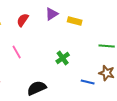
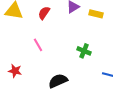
green cross: (63, 58) -> (84, 51), turned -32

